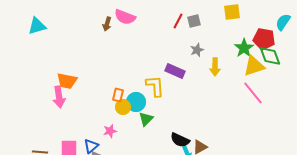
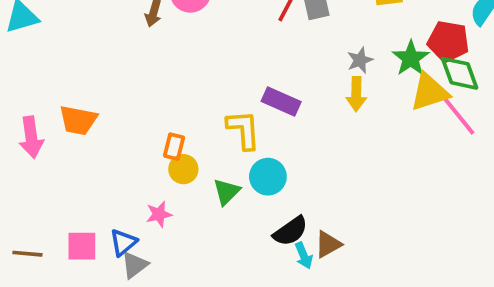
gray star: (197, 50) -> (360, 60), moved
pink line: (253, 93) -> (458, 115), moved
pink arrow: (59, 97) -> (31, 137), moved
cyan circle: (136, 102) -> (268, 177), moved
black semicircle: (180, 140) -> (290, 231), turned -60

